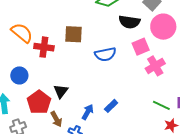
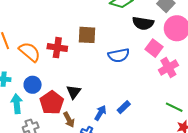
orange semicircle: (22, 33) -> (30, 52), moved
pink square: (141, 47) -> (154, 48), turned -30
blue circle: (19, 75) -> (33, 85), moved

